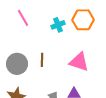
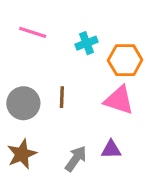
pink line: (23, 18) -> (33, 32), turned -42
orange hexagon: (83, 20) -> (125, 60), moved

